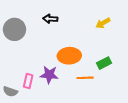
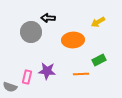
gray circle: (14, 29) -> (31, 32), moved
orange ellipse: (69, 56) -> (73, 40), moved

